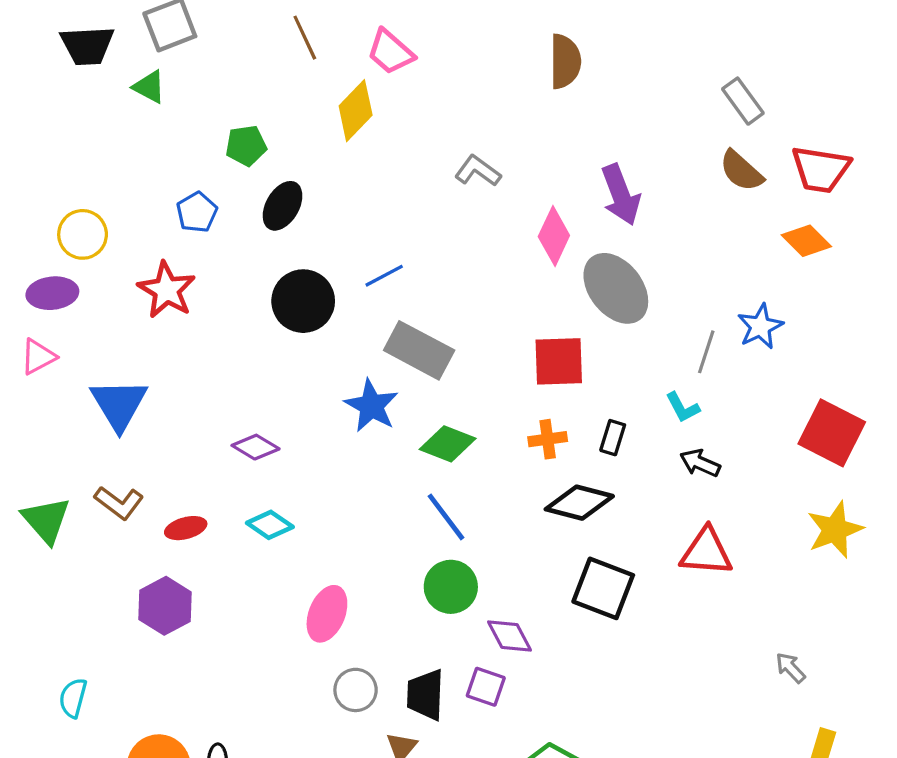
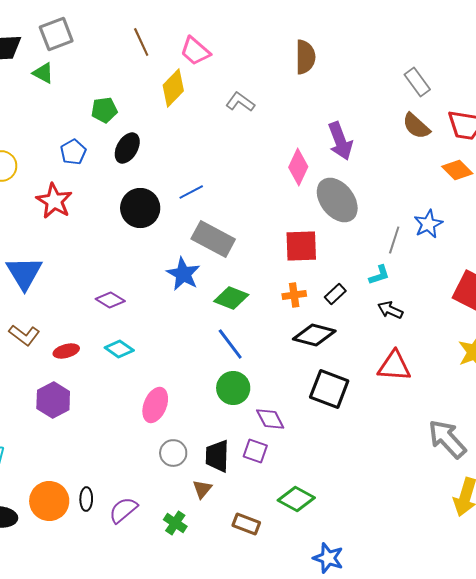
gray L-shape: (478, 171) -> (240, 102), moved
cyan L-shape: (683, 407) -> (379, 275), turned -80
black rectangle: (613, 438) -> (335, 294), turned 30
gray arrow: (790, 668) -> (447, 439), size x2.0

